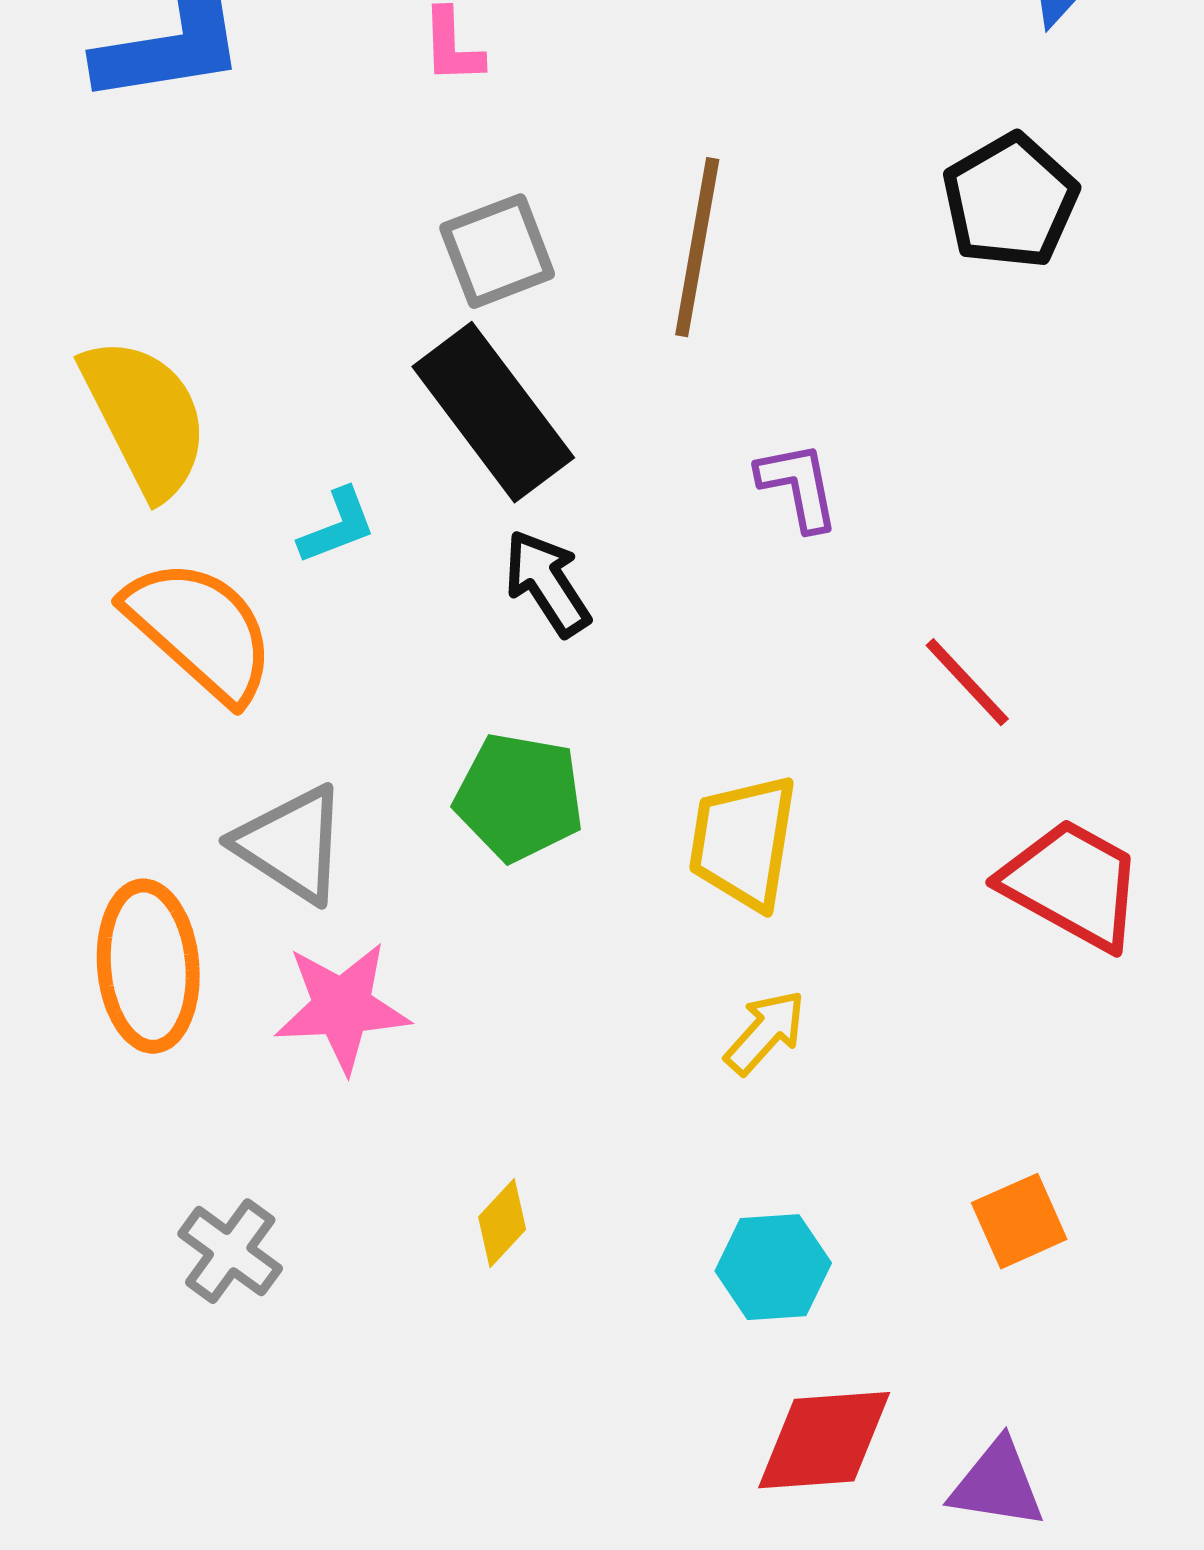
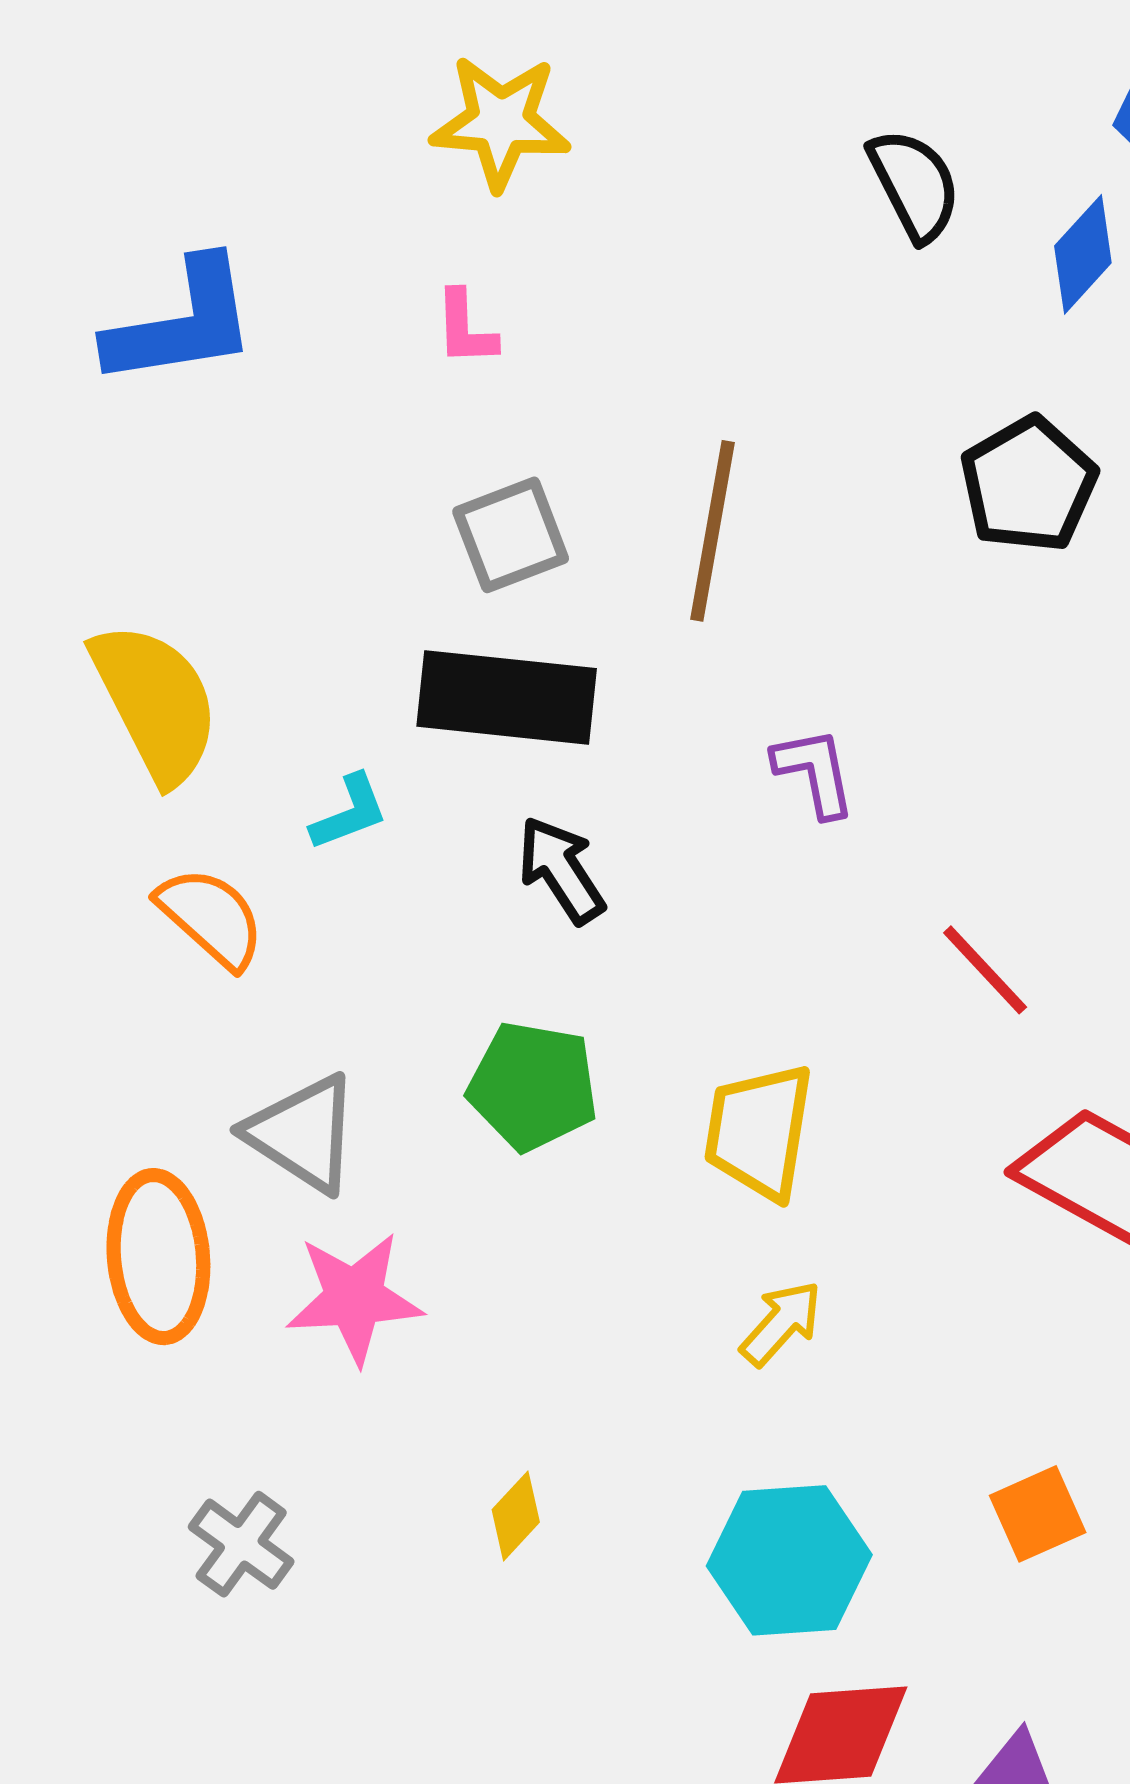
black rectangle: (493, 412) -> (507, 697), turned -47
orange semicircle: (200, 630) -> (211, 917), size x0.7
cyan hexagon: (773, 1267) -> (789, 1560), size x1.4

